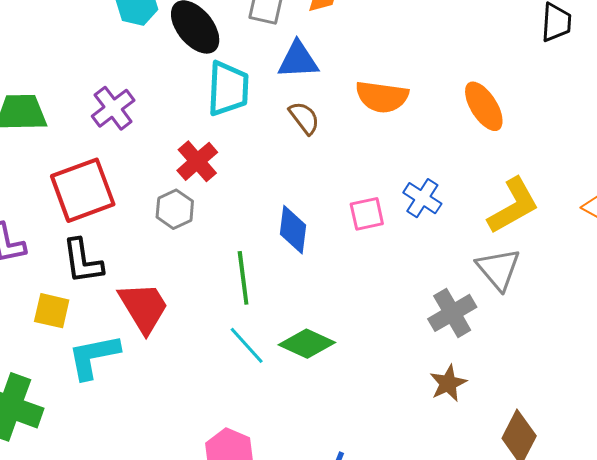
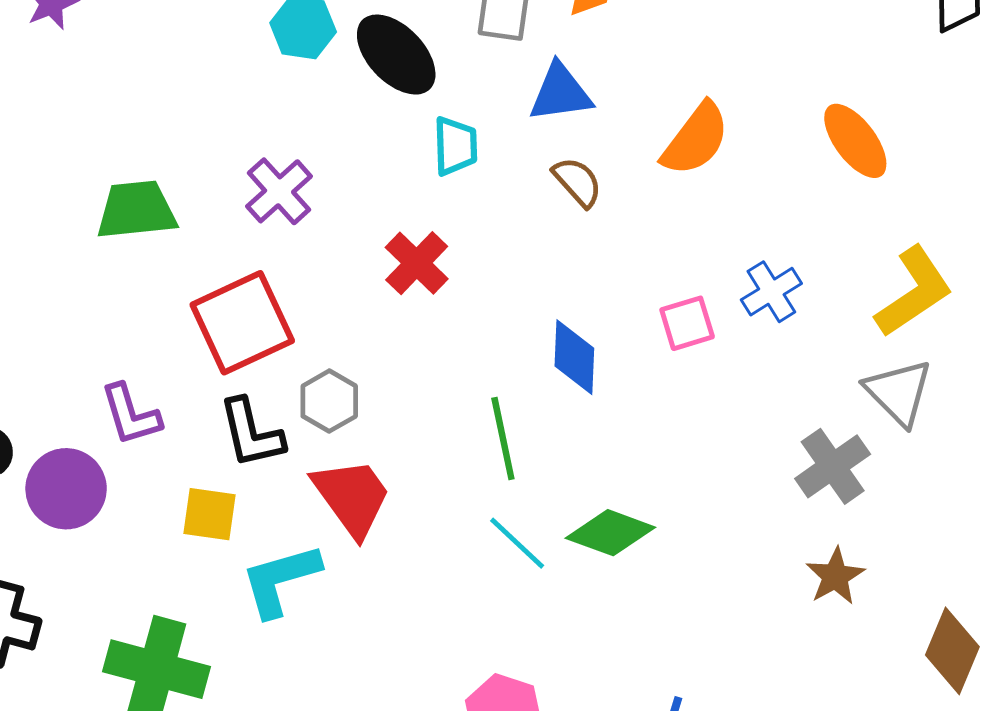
cyan trapezoid: (228, 89) -> (455, 146), size x0.7
orange semicircle: (382, 97) -> (696, 139), turned -56
blue cross: (422, 198) -> (771, 292), turned 30
gray hexagon: (175, 209) -> (329, 401), moved

